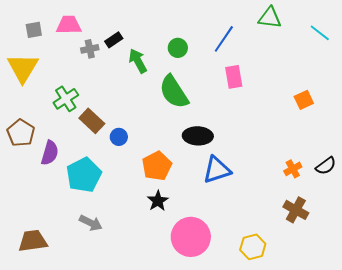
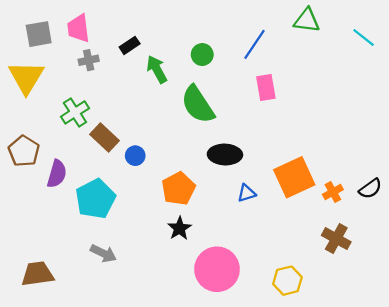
pink trapezoid: (69, 25) -> (78, 28), turned -96
gray square: (34, 30) -> (39, 34), size x1.4
gray cross: (90, 49) -> (89, 60), moved
orange square: (304, 100) -> (294, 177), moved, size x1.8
blue triangle: (217, 170) -> (247, 193), size x0.6

